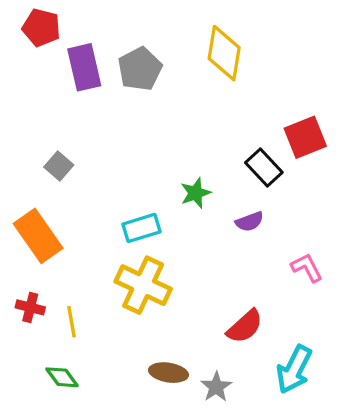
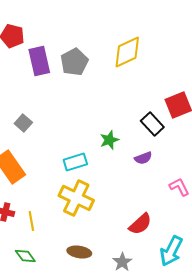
yellow diamond: (224, 53) -> (127, 52), turned 56
brown ellipse: (169, 373) -> (79, 252), moved

